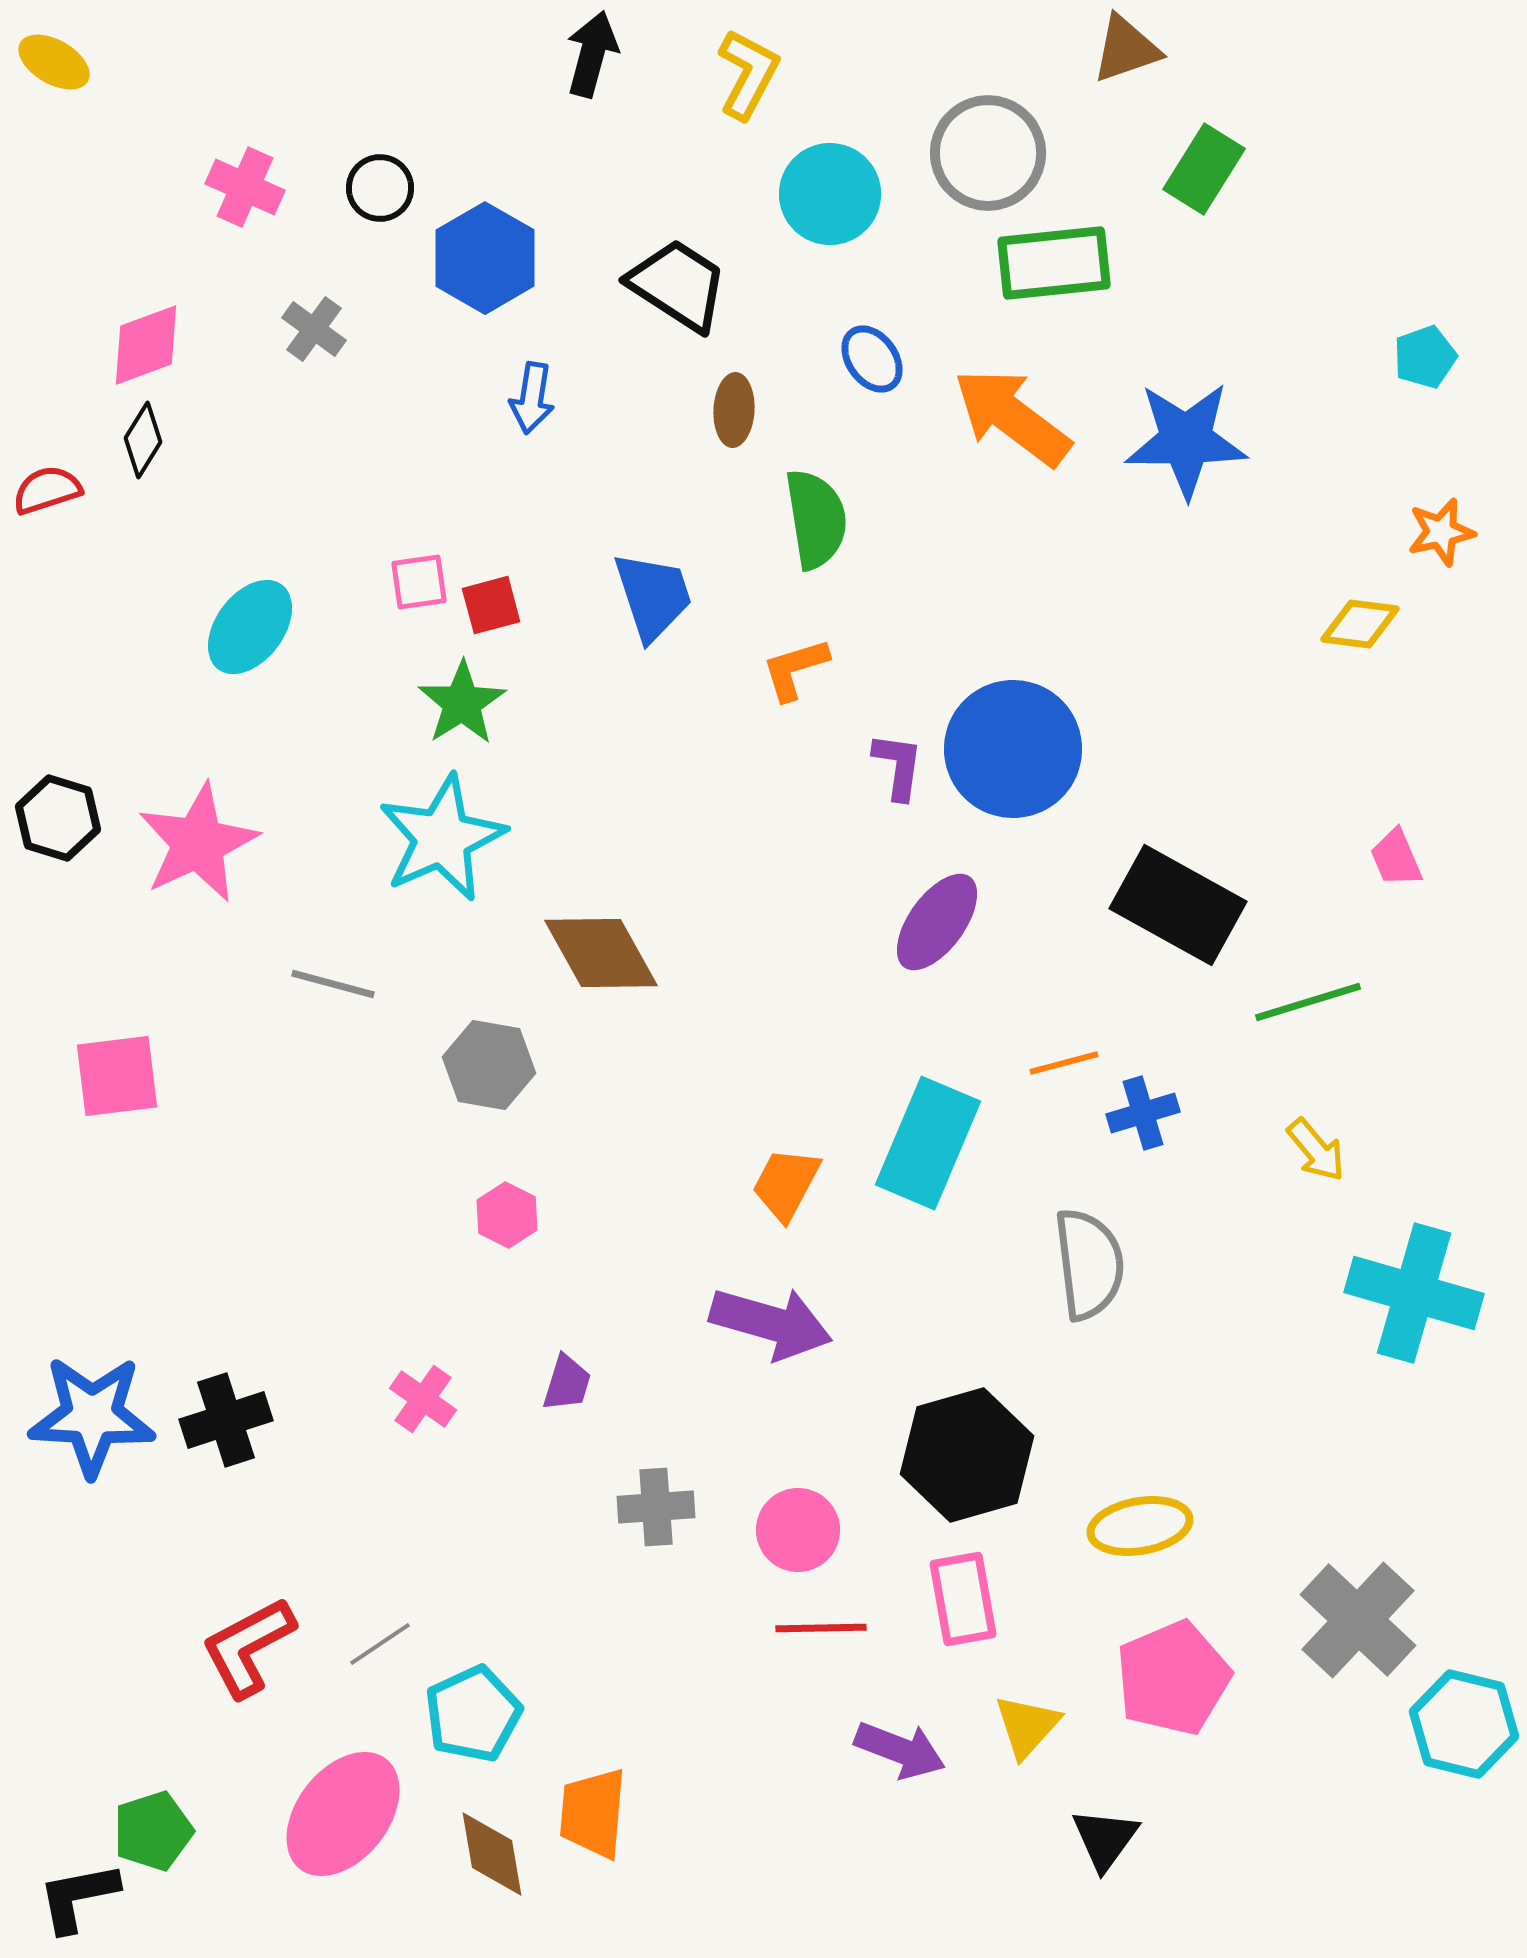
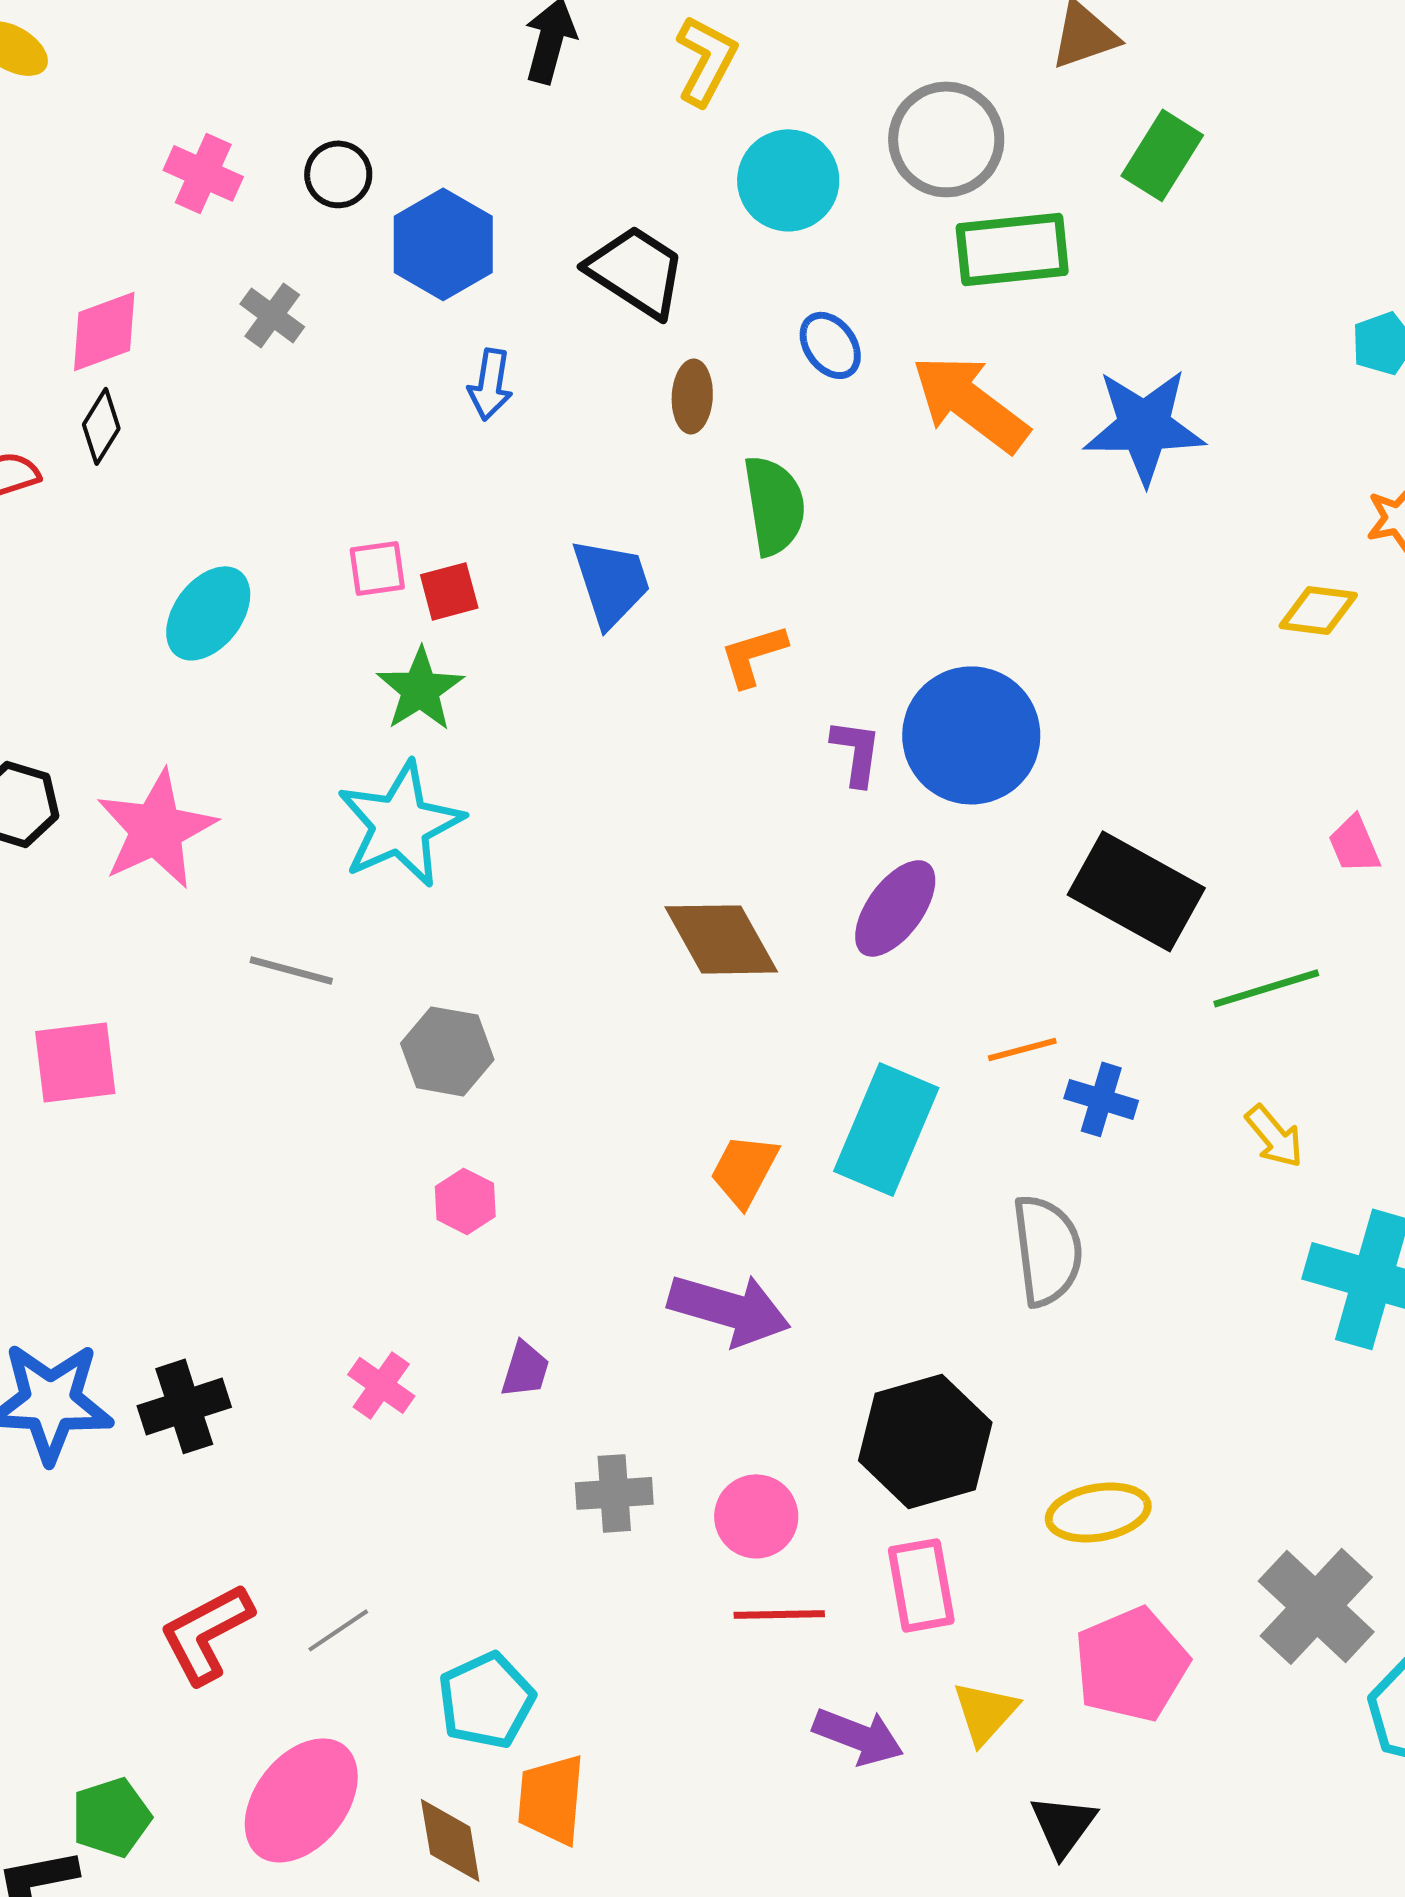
brown diamond: (601, 953) -> (721, 939), moved
blue cross: (1143, 1113) -> (1101, 1099), turned 34
cyan pentagon: (473, 1714) -> (486, 1700), moved

